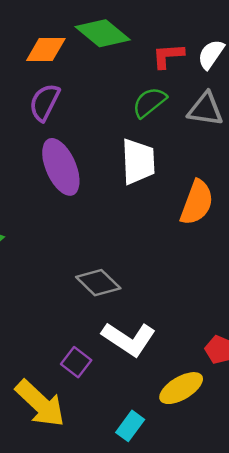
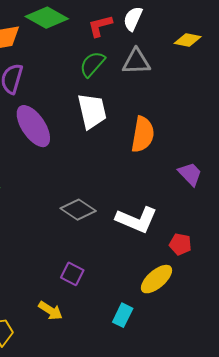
white L-shape: (129, 339) -> (137, 220), moved
yellow arrow: (40, 404) -> (50, 311), size x0.6

